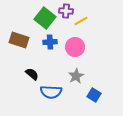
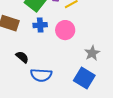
gray star: (76, 76) -> (92, 53), moved
blue square: (94, 95) -> (84, 78), size x1.5

